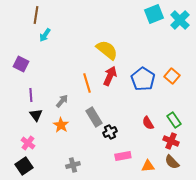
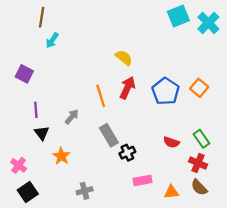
yellow semicircle: (107, 50) -> (124, 58), size x0.7
red semicircle: (148, 123) -> (171, 142), turned -40
orange star: (61, 125) -> (61, 156), moved
pink cross: (28, 143) -> (19, 165), moved

